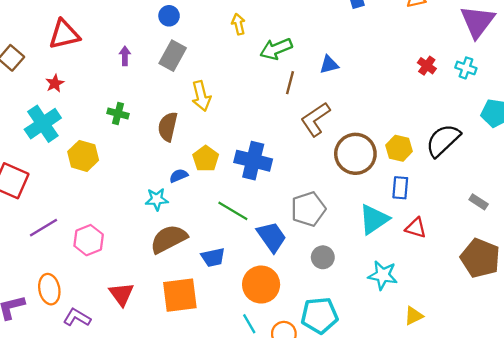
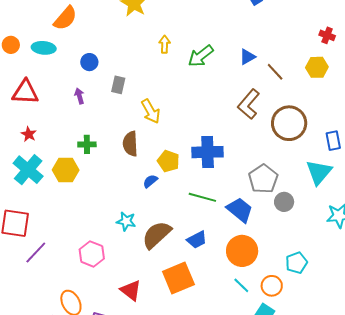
blue circle: (169, 16) -> (89, 62), moved
yellow arrow: (238, 24) -> (165, 44), turned 30
red triangle: (64, 34) -> (25, 92), turned 32
gray rectangle: (173, 56) -> (118, 85), size x0.7
brown line: (290, 83) -> (275, 72), moved, turned -42
yellow hexagon: (399, 148) -> (317, 67), moved
yellow hexagon: (83, 156) -> (66, 170), moved
cyan star: (157, 199) -> (126, 221), moved, turned 30
purple line: (44, 228) -> (36, 252), moved
gray circle: (323, 257) -> (284, 202), moved
cyan pentagon: (319, 315) -> (296, 263), size x0.7

